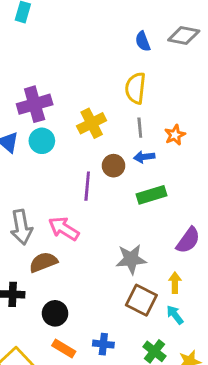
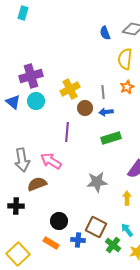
yellow semicircle: (135, 88) -> (125, 59), moved
orange star: (175, 135) -> (127, 87), moved
brown circle: (114, 166) -> (85, 108), moved
brown square: (141, 300) -> (96, 227), moved
black circle: (55, 313) -> (59, 221), moved
cyan arrow: (175, 315) -> (127, 230), moved

